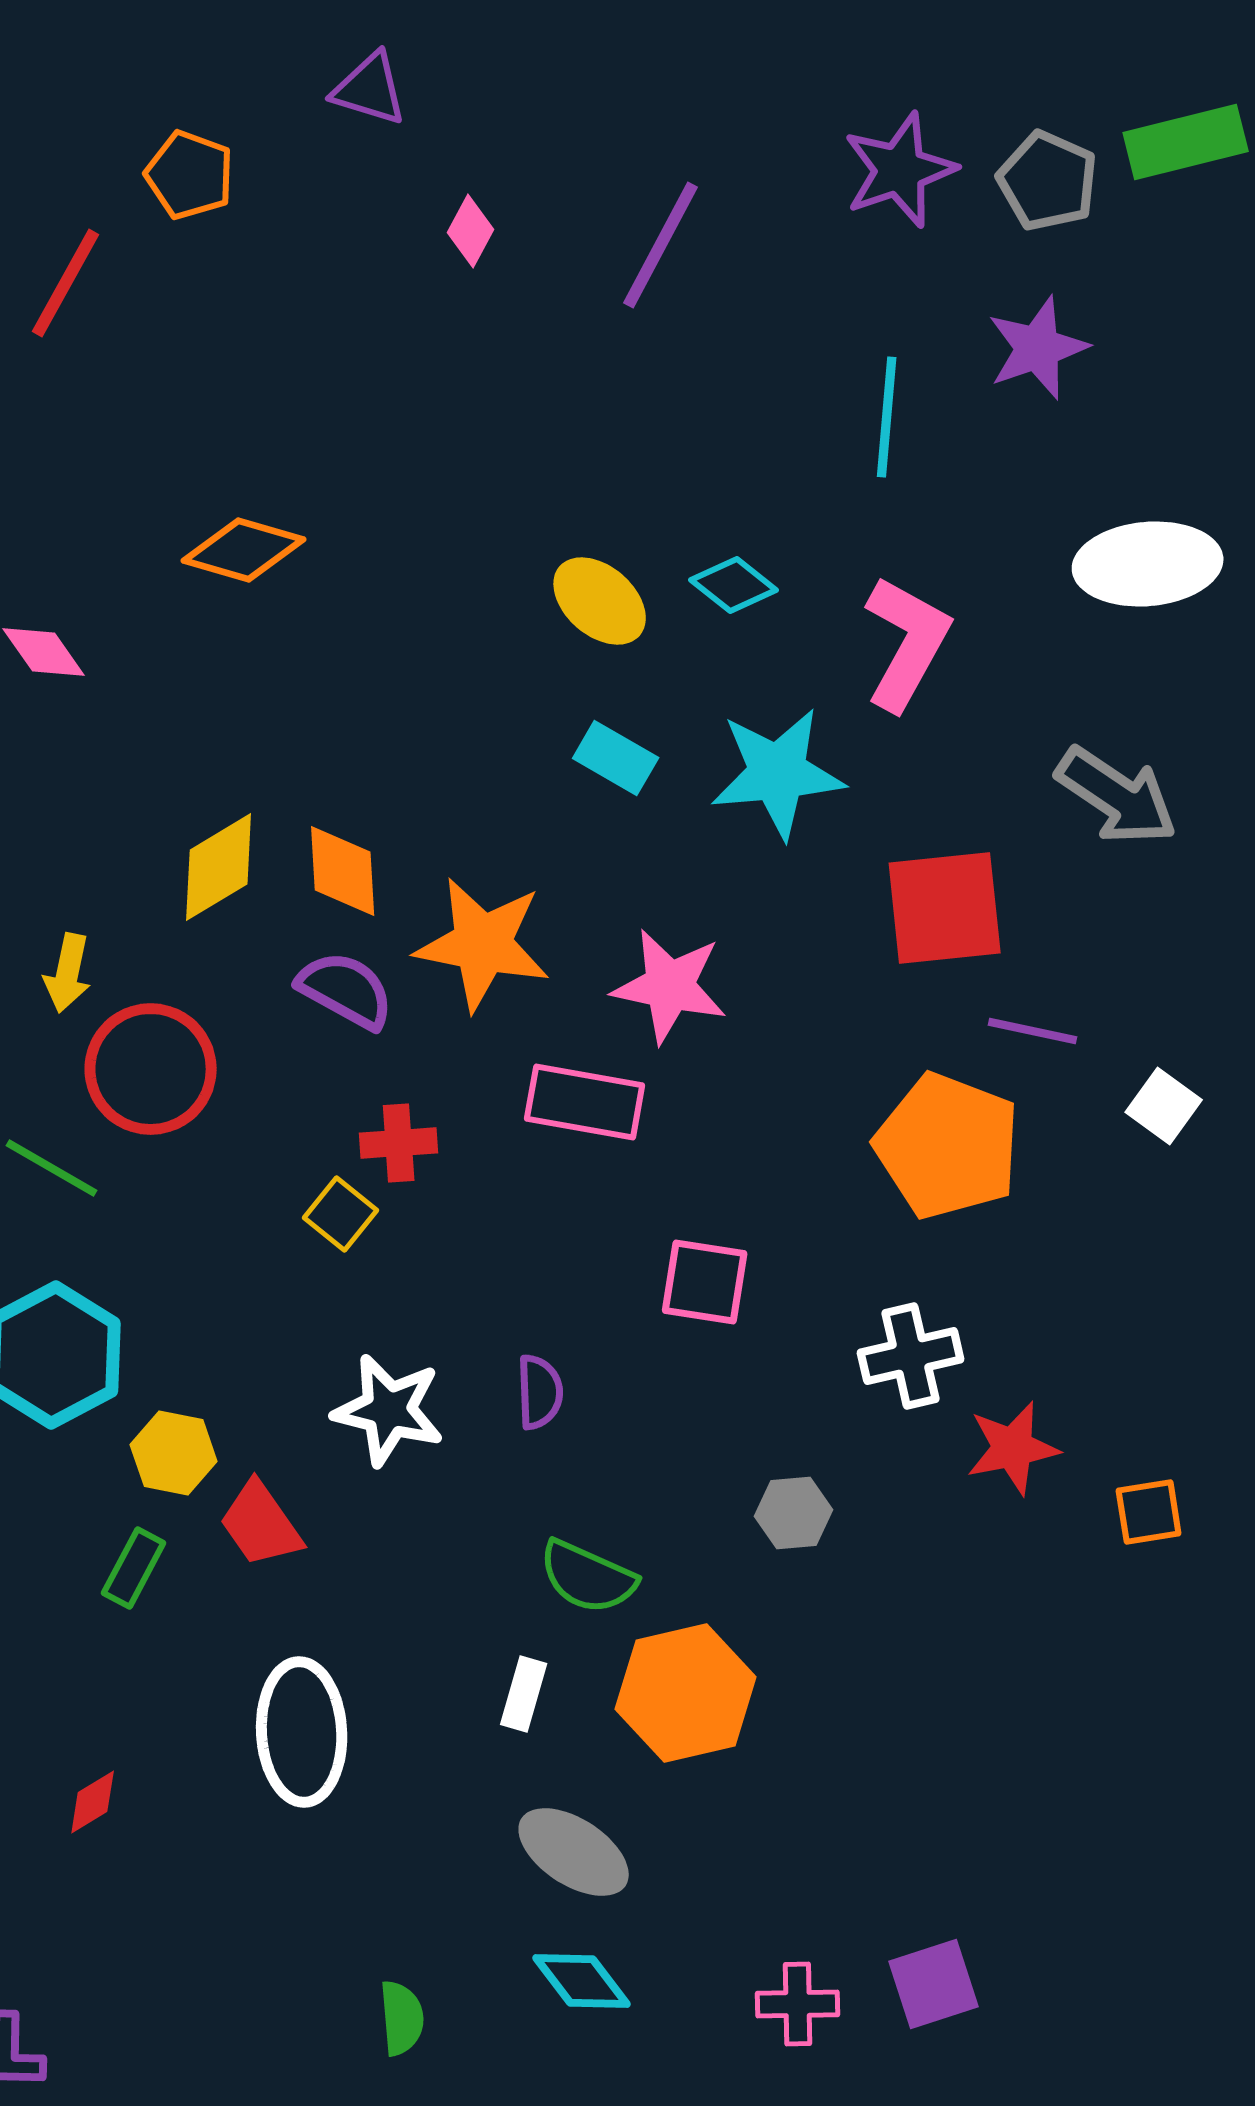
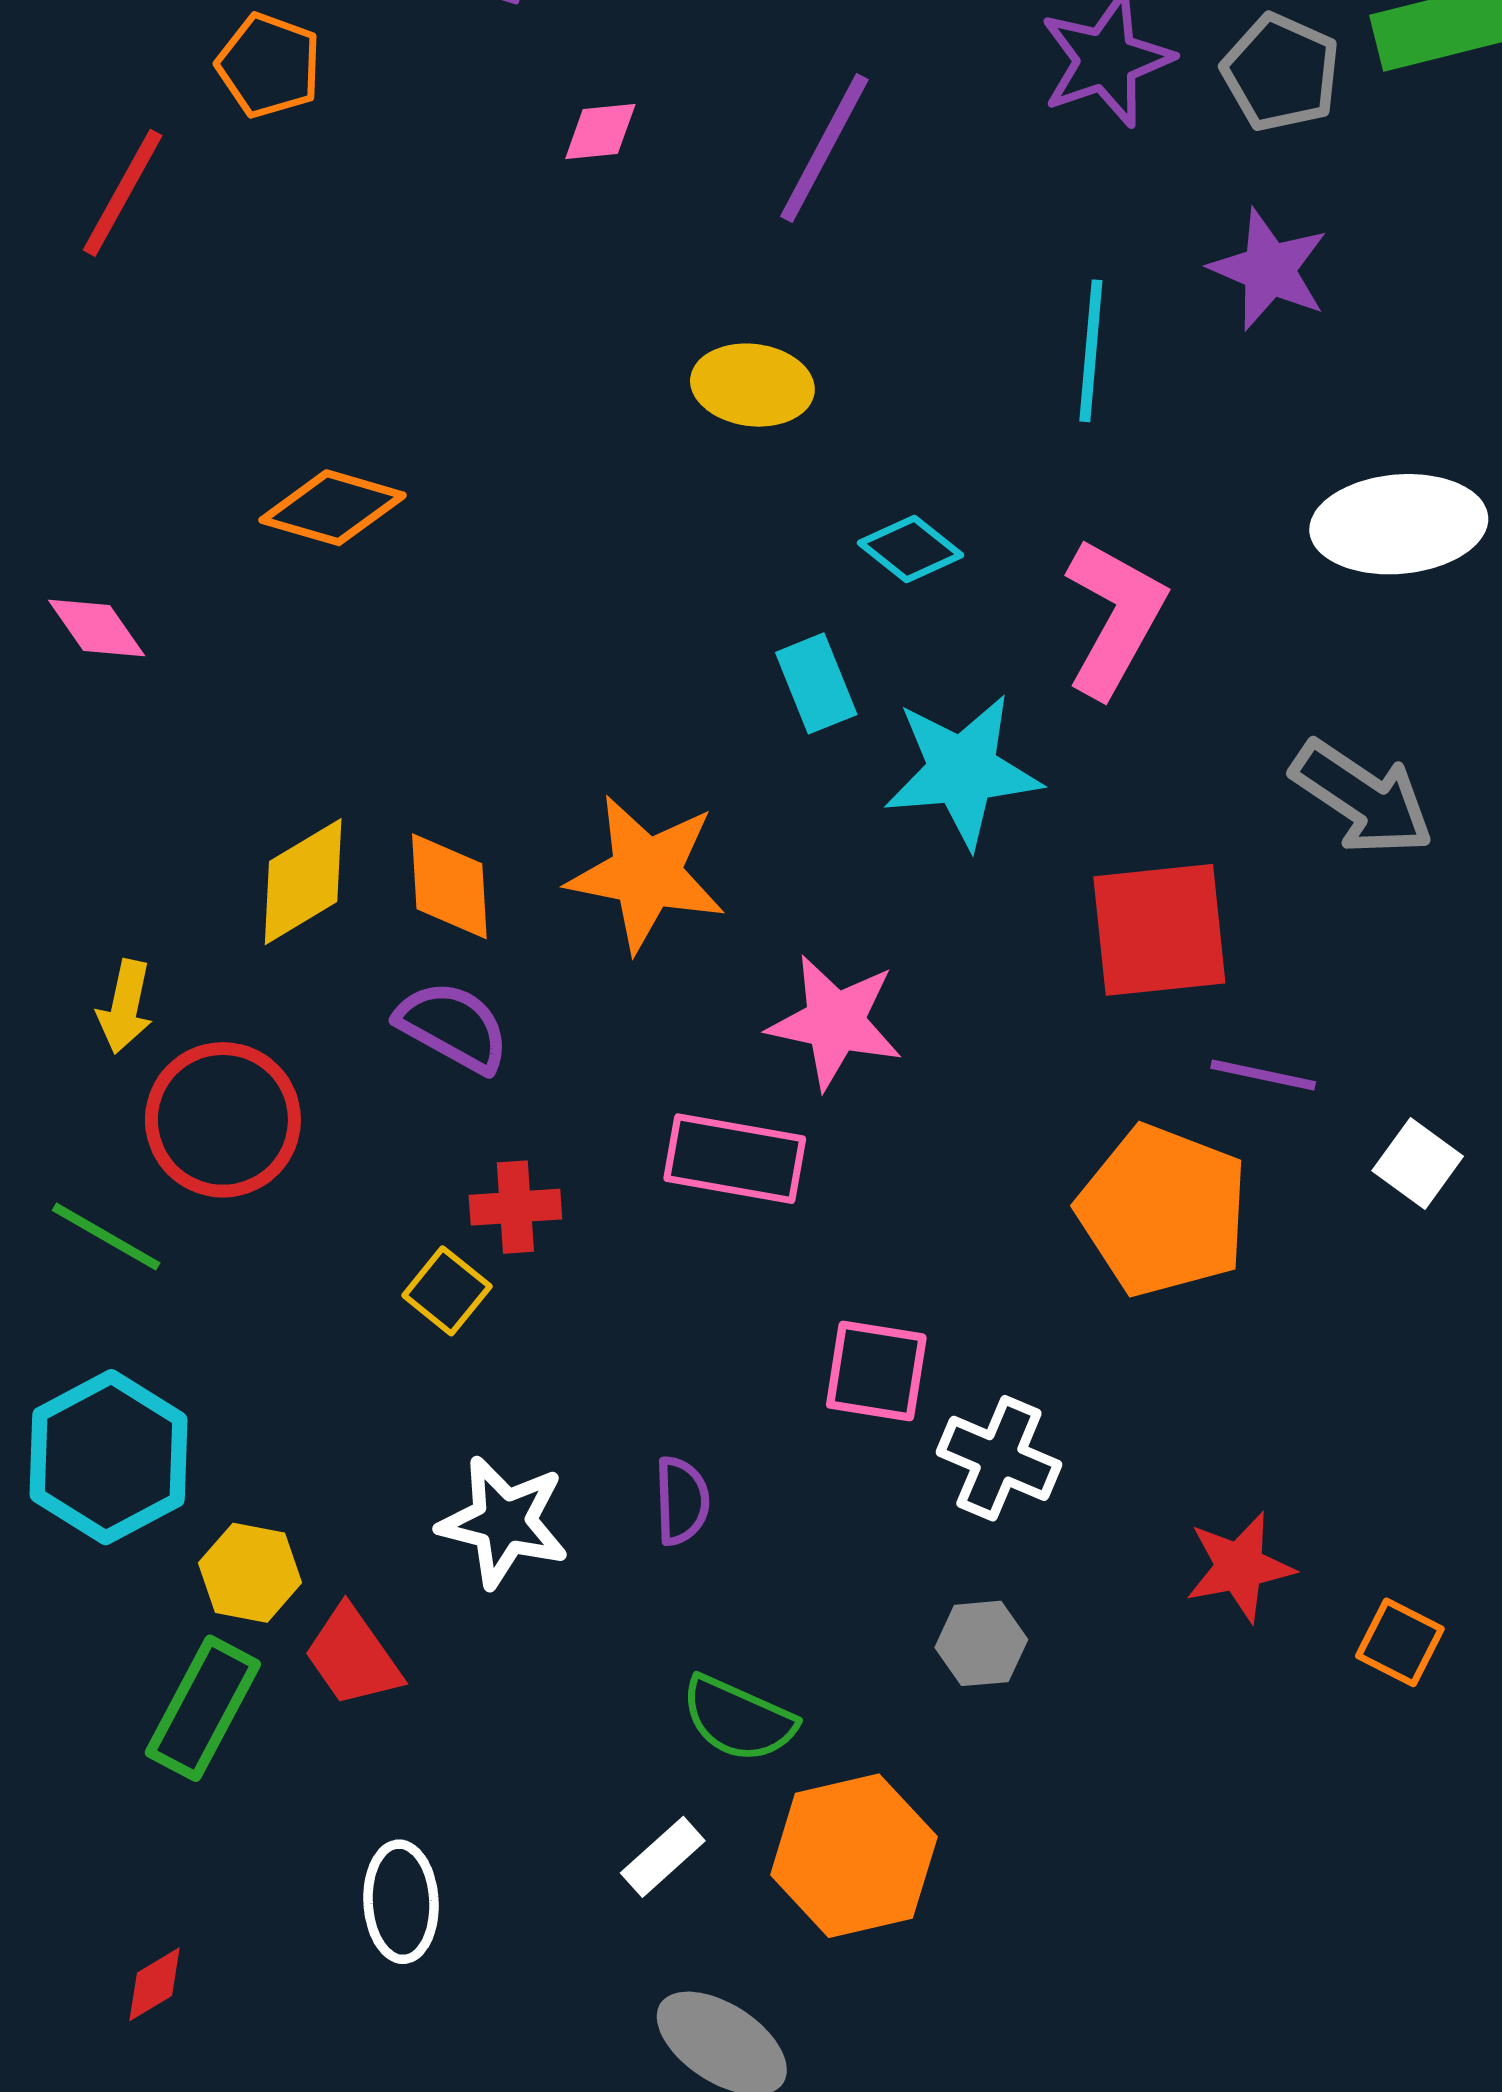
pink diamond: (471, 231) -> (600, 131), turned 56
purple star: (1038, 348) -> (1269, 269), turned -30
yellow ellipse: (600, 601) -> (752, 385), moved, turned -34
cyan rectangle: (616, 758) -> (816, 683), moved, turned 38
orange star: (483, 944) -> (646, 873), moved
white cross: (911, 1356) -> (999, 1458), moved, turned 36
orange square: (1149, 1512) -> (1400, 1642), turned 36
green rectangle: (134, 1568) -> (203, 1708), size x1.5
white rectangle: (524, 1694) -> (663, 1857), turned 32
white ellipse: (302, 1732) -> (401, 1902), size x0.7

